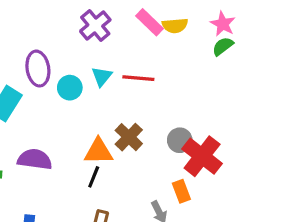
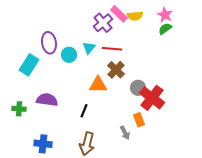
purple cross: (95, 25) -> (103, 23), moved
brown cross: (129, 137) -> (116, 70), moved
orange triangle: (98, 151) -> (98, 85), moved

